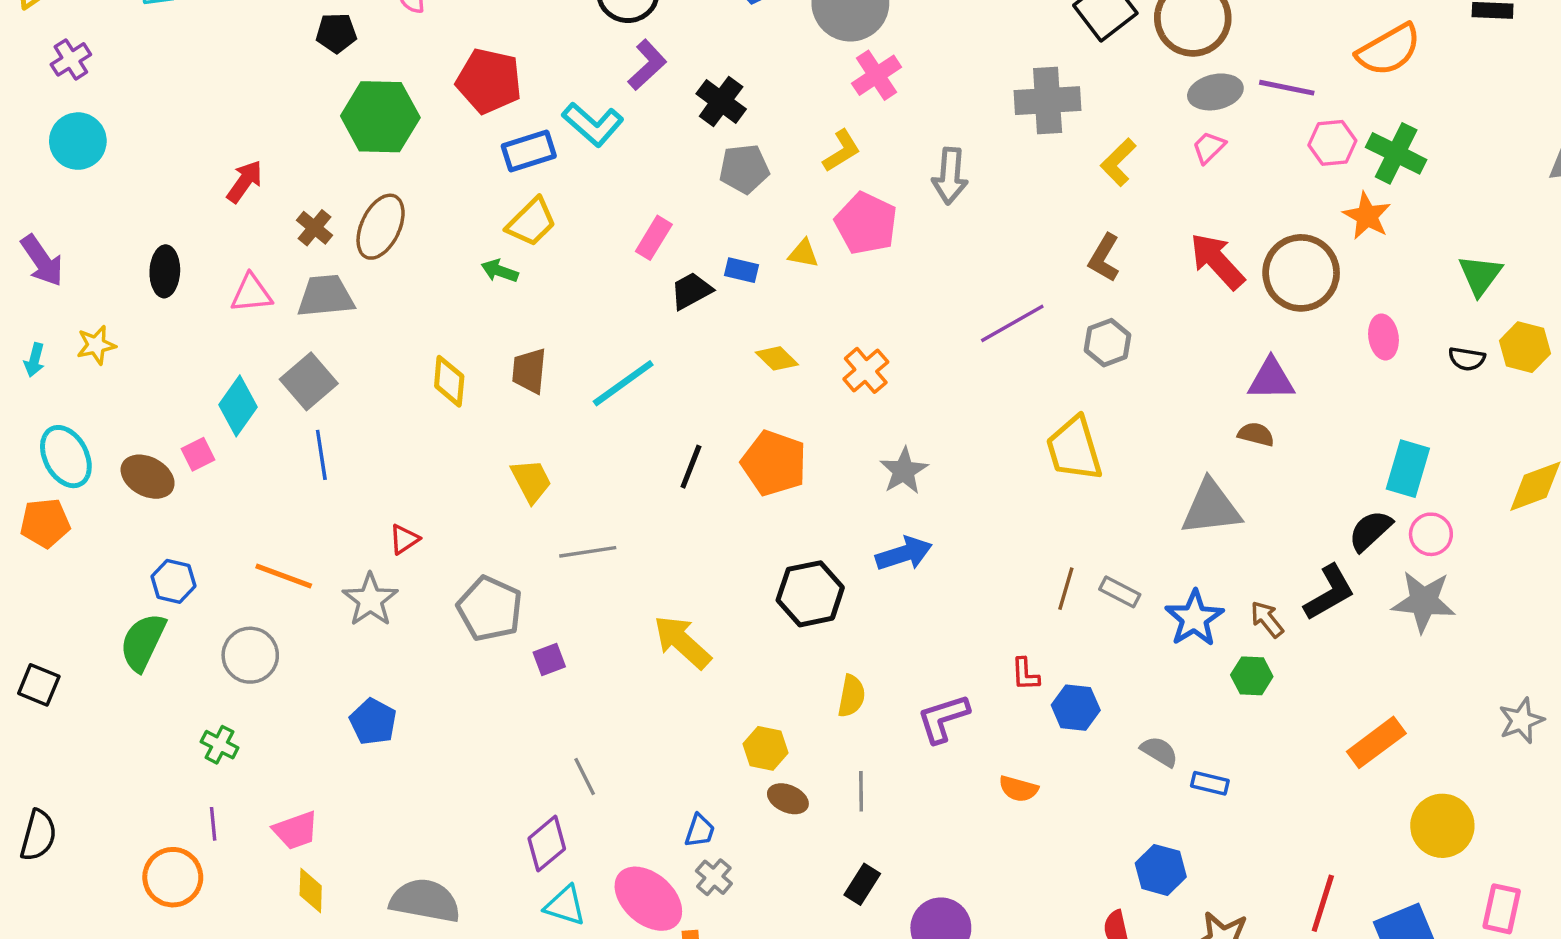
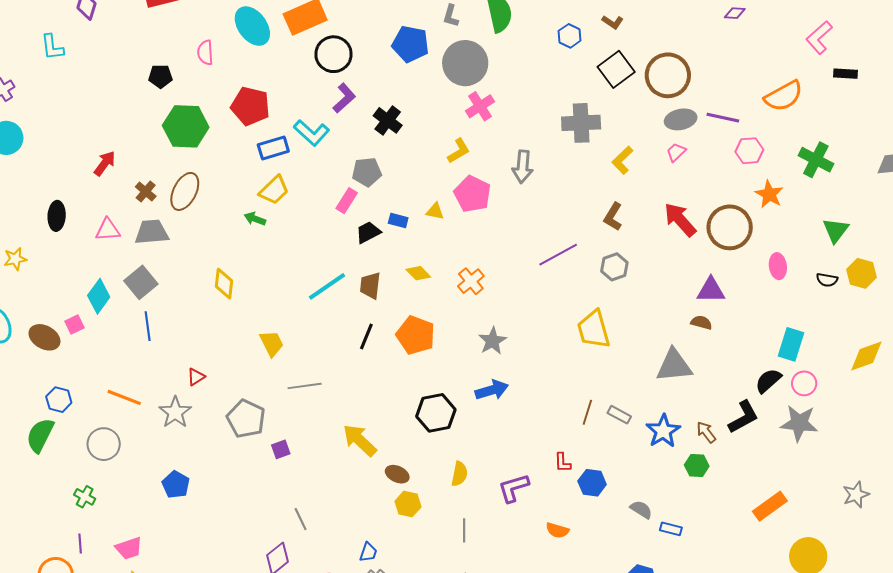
green cross: (1396, 153) -> (816, 160), moved
gray pentagon: (744, 169) -> (367, 172), moved
brown trapezoid: (529, 371) -> (370, 286), moved
brown ellipse: (788, 799) -> (397, 474), moved

